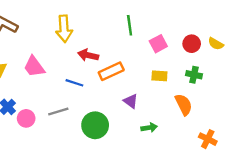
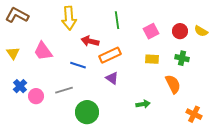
green line: (130, 25) -> (117, 20), moved
purple triangle: (131, 101) -> (112, 78), moved
green circle: (95, 125) -> (87, 112), moved

